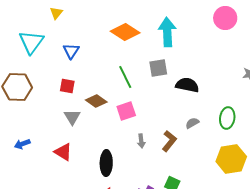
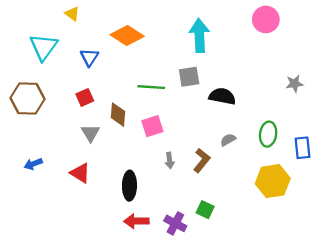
yellow triangle: (56, 13) -> (72, 14), turned -32
orange diamond: (125, 32) -> (127, 36), moved
green line: (125, 77) -> (151, 87), turned -60
red square: (67, 86) -> (85, 97), turned -35
brown diamond: (96, 101) -> (118, 115), turned 60

